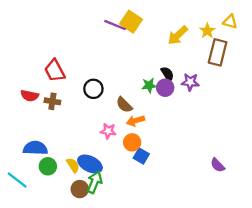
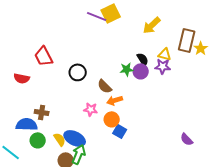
yellow square: (131, 22) -> (111, 13), turned 30
yellow triangle: (230, 22) -> (165, 54), moved
yellow star: (207, 31) -> (201, 48), moved
brown cross: (52, 101) -> (42, 112), moved

